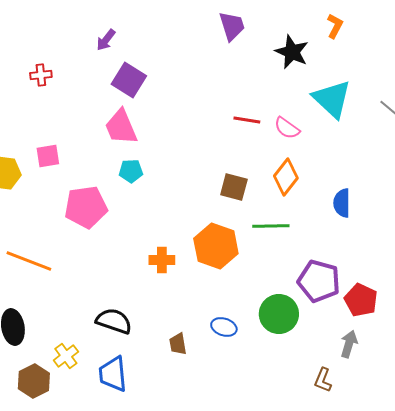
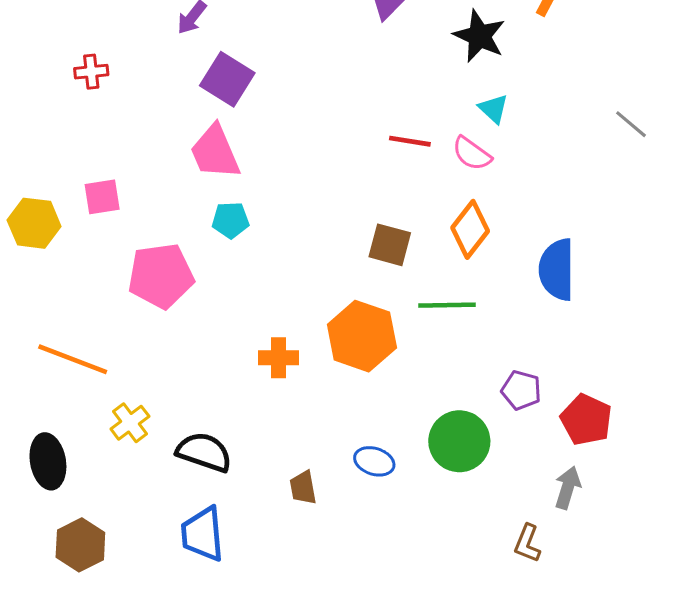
cyan triangle: (332, 99) -> (493, 109), moved, size x0.5
blue semicircle: (342, 203) -> (557, 270), size x1.4
purple pentagon: (319, 281) -> (521, 390), size x0.6
yellow cross: (66, 356) -> (130, 423), moved

